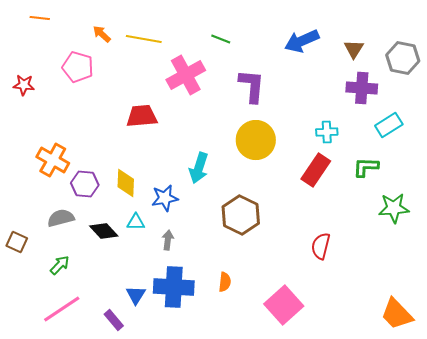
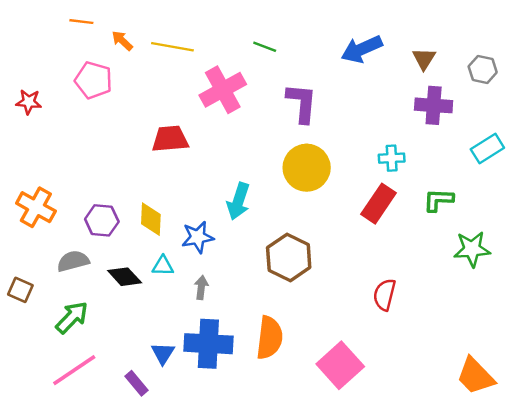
orange line: (40, 18) -> (81, 22), moved
gray hexagon: (403, 58) -> (483, 69), size x0.7
cyan rectangle: (389, 125) -> (487, 149), moved
orange cross: (53, 160) -> (36, 207), moved
green arrow: (60, 265) -> (72, 317), size x1.4
orange semicircle: (225, 282) -> (269, 338), size x1.8

